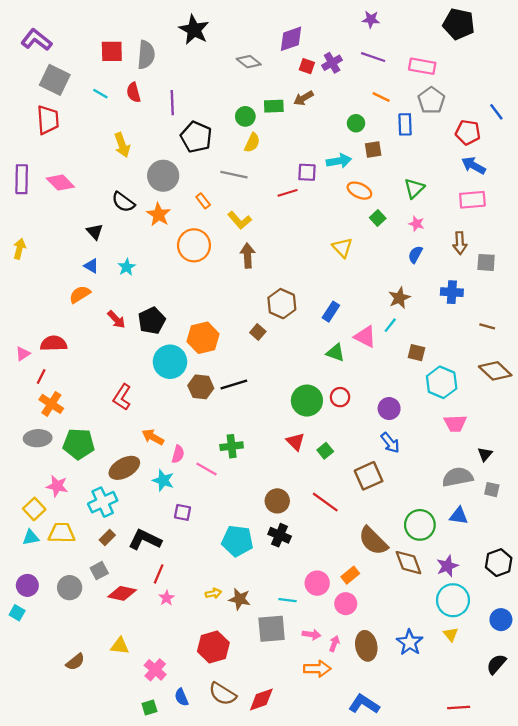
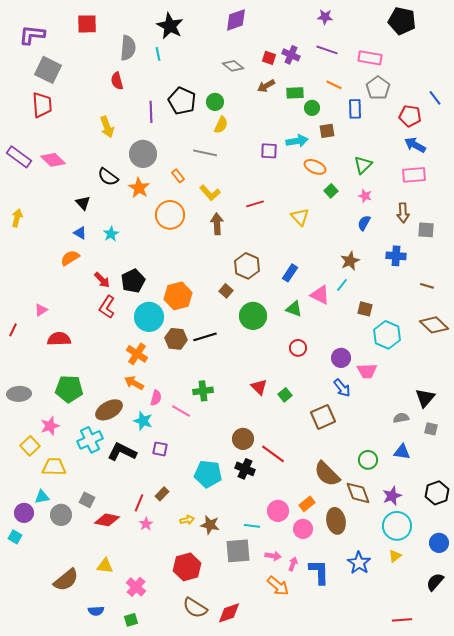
purple diamond: (291, 39) -> (236, 20), moved
purple L-shape: (36, 40) -> (32, 35), turned -32
red square: (112, 51) -> (87, 24), moved
gray diamond: (249, 62) -> (233, 66), moved
purple cross: (332, 63) -> (291, 55), turned -36
cyan line: (100, 94) -> (158, 54), moved, turned 48
purple line: (172, 103) -> (151, 112), moved
green rectangle: (274, 106) -> (295, 93), moved
black pentagon: (196, 137) -> (182, 101), moved
purple rectangle: (22, 179) -> (19, 157), turned -55
red line: (288, 193) -> (255, 204), moved
red semicircle: (54, 343) -> (59, 339), moved
pink triangle: (23, 354) -> (41, 310), moved
red line: (41, 377) -> (13, 330), moved
red L-shape: (122, 397) -> (107, 307), moved
green circle: (307, 401) -> (253, 316), moved
orange cross: (51, 404) -> (137, 354), moved
pink trapezoid: (455, 423) -> (367, 371), moved
gray ellipse: (38, 438) -> (19, 394), moved
black triangle: (485, 454) -> (425, 398), size x1.5
gray semicircle: (458, 477) -> (401, 418), size x0.6
pink star: (57, 486) -> (50, 426), turned -30
red line: (325, 502) -> (273, 454), moved
green circle: (420, 525) -> (368, 460), size x0.7
cyan triangle: (31, 537) -> (42, 497), moved
brown rectangle: (107, 537) -> (162, 494), moved
black L-shape: (145, 540) -> (122, 452), moved
gray square: (99, 571) -> (87, 500), turned -35
yellow triangle: (451, 634) -> (395, 556), turned 32
brown ellipse: (366, 646) -> (336, 521), moved
brown semicircle: (75, 662) -> (66, 580), size x1.5
orange arrow: (317, 669) -> (278, 586), turned 40
blue semicircle: (181, 697) -> (96, 611), moved, turned -70
blue L-shape: (364, 704) -> (319, 572), moved, turned 56

